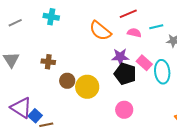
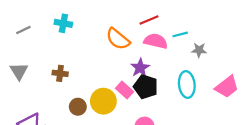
pink semicircle: (134, 33) -> (156, 41), size x1.5
purple star: (120, 57) -> (140, 68), turned -30
pink rectangle: (144, 63) -> (125, 90), moved
brown circle: (67, 81) -> (78, 107), moved

